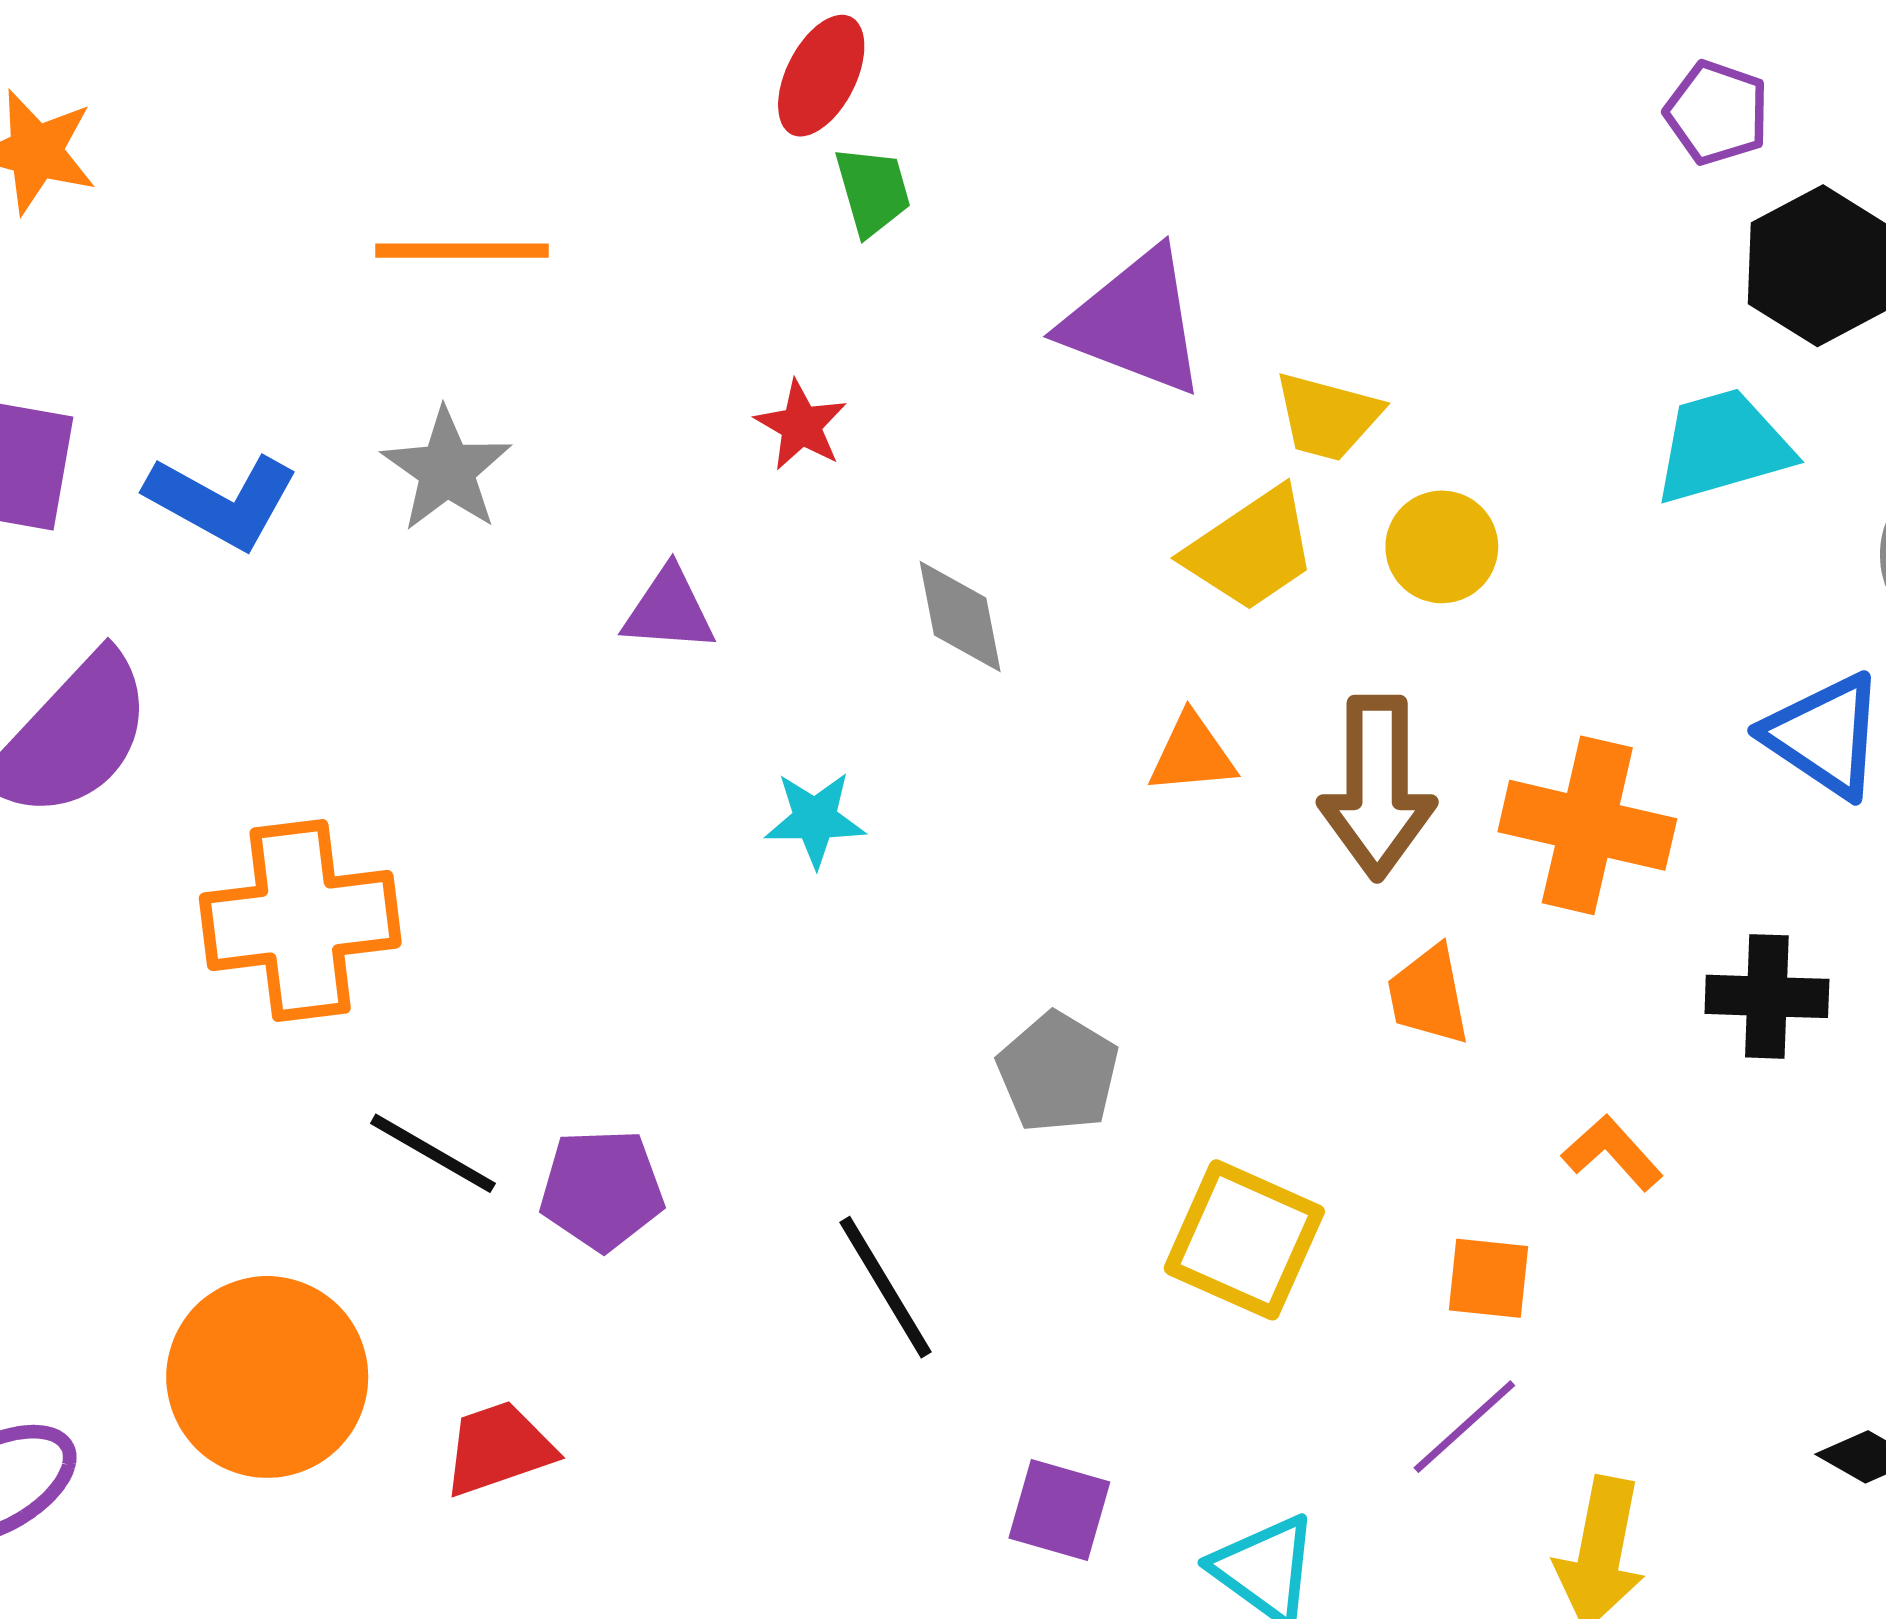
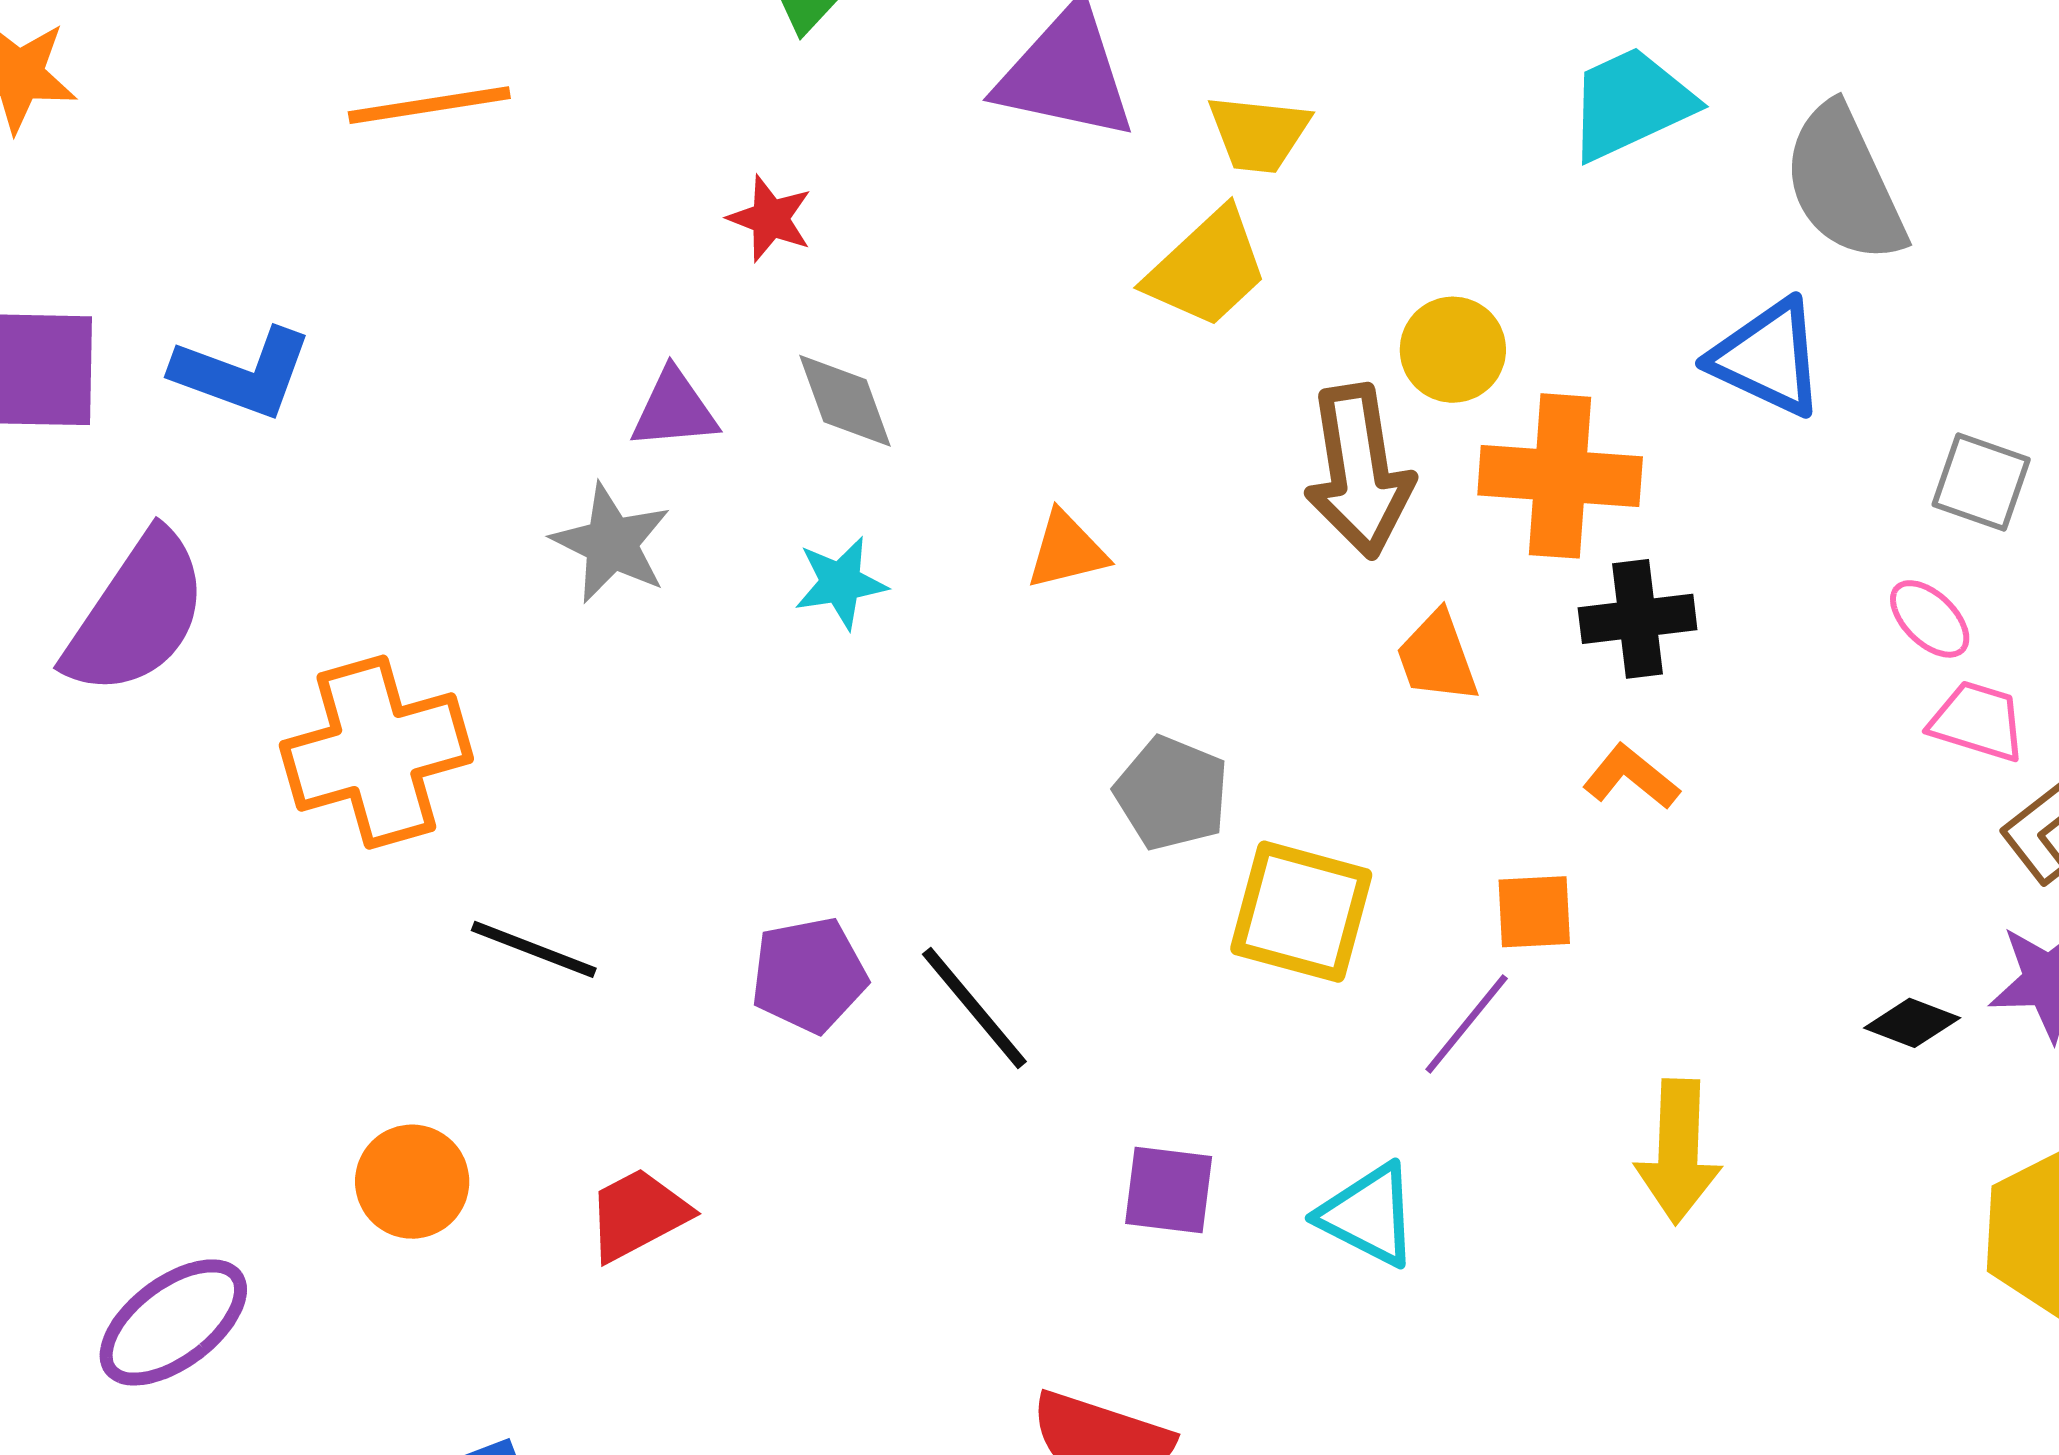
gray star: (447, 470) -> (611, 543), moved
yellow circle: (1442, 547) -> (1453, 350), moved
gray diamond: (960, 616) -> (845, 401), moved
orange triangle: (1192, 754) -> (1067, 550), moved
black cross: (1767, 996) -> (1638, 619), moved
gray pentagon: (1058, 1072) -> (1172, 793), moved
purple pentagon: (602, 1190) -> (809, 975), moved
orange circle: (267, 1377) -> (412, 1182), size x0.6
purple line: (1464, 1427) -> (1467, 1024), moved

